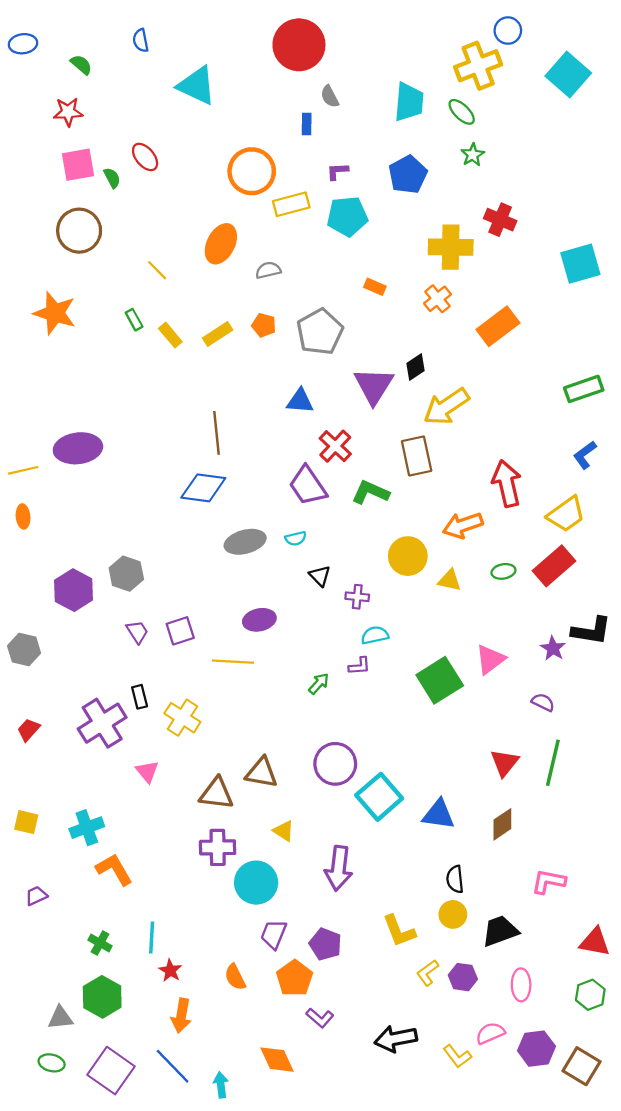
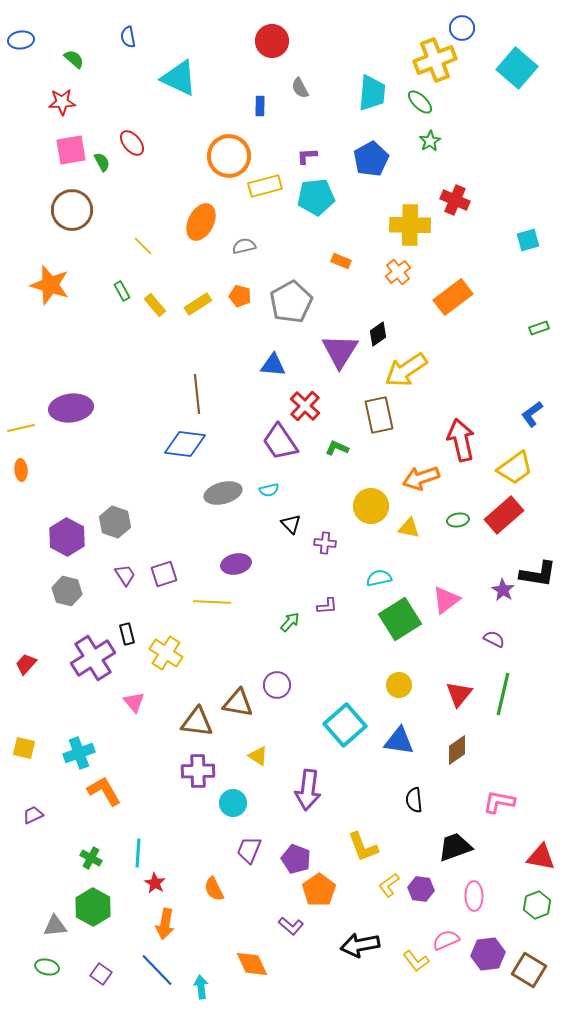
red circle: (299, 45) -> (272, 41), size x0.7
blue rectangle: (307, 124) -> (260, 106), moved
cyan square: (580, 264) -> (528, 240), size x0.6
green rectangle: (584, 389) -> (539, 328), moved, size x0.6
green L-shape: (370, 492) -> (337, 448), size x0.7
cyan semicircle: (375, 635) -> (379, 578), moved
gray hexagon: (24, 649) -> (67, 591), moved
purple circle: (335, 764) -> (277, 685), moved, size x0.7
cyan circle: (256, 883) -> (233, 803), size x0.7
yellow circle: (453, 914) -> (399, 685), moved
orange pentagon: (295, 978) -> (319, 890), moved
purple square: (111, 1071) -> (101, 974), size x0.5

